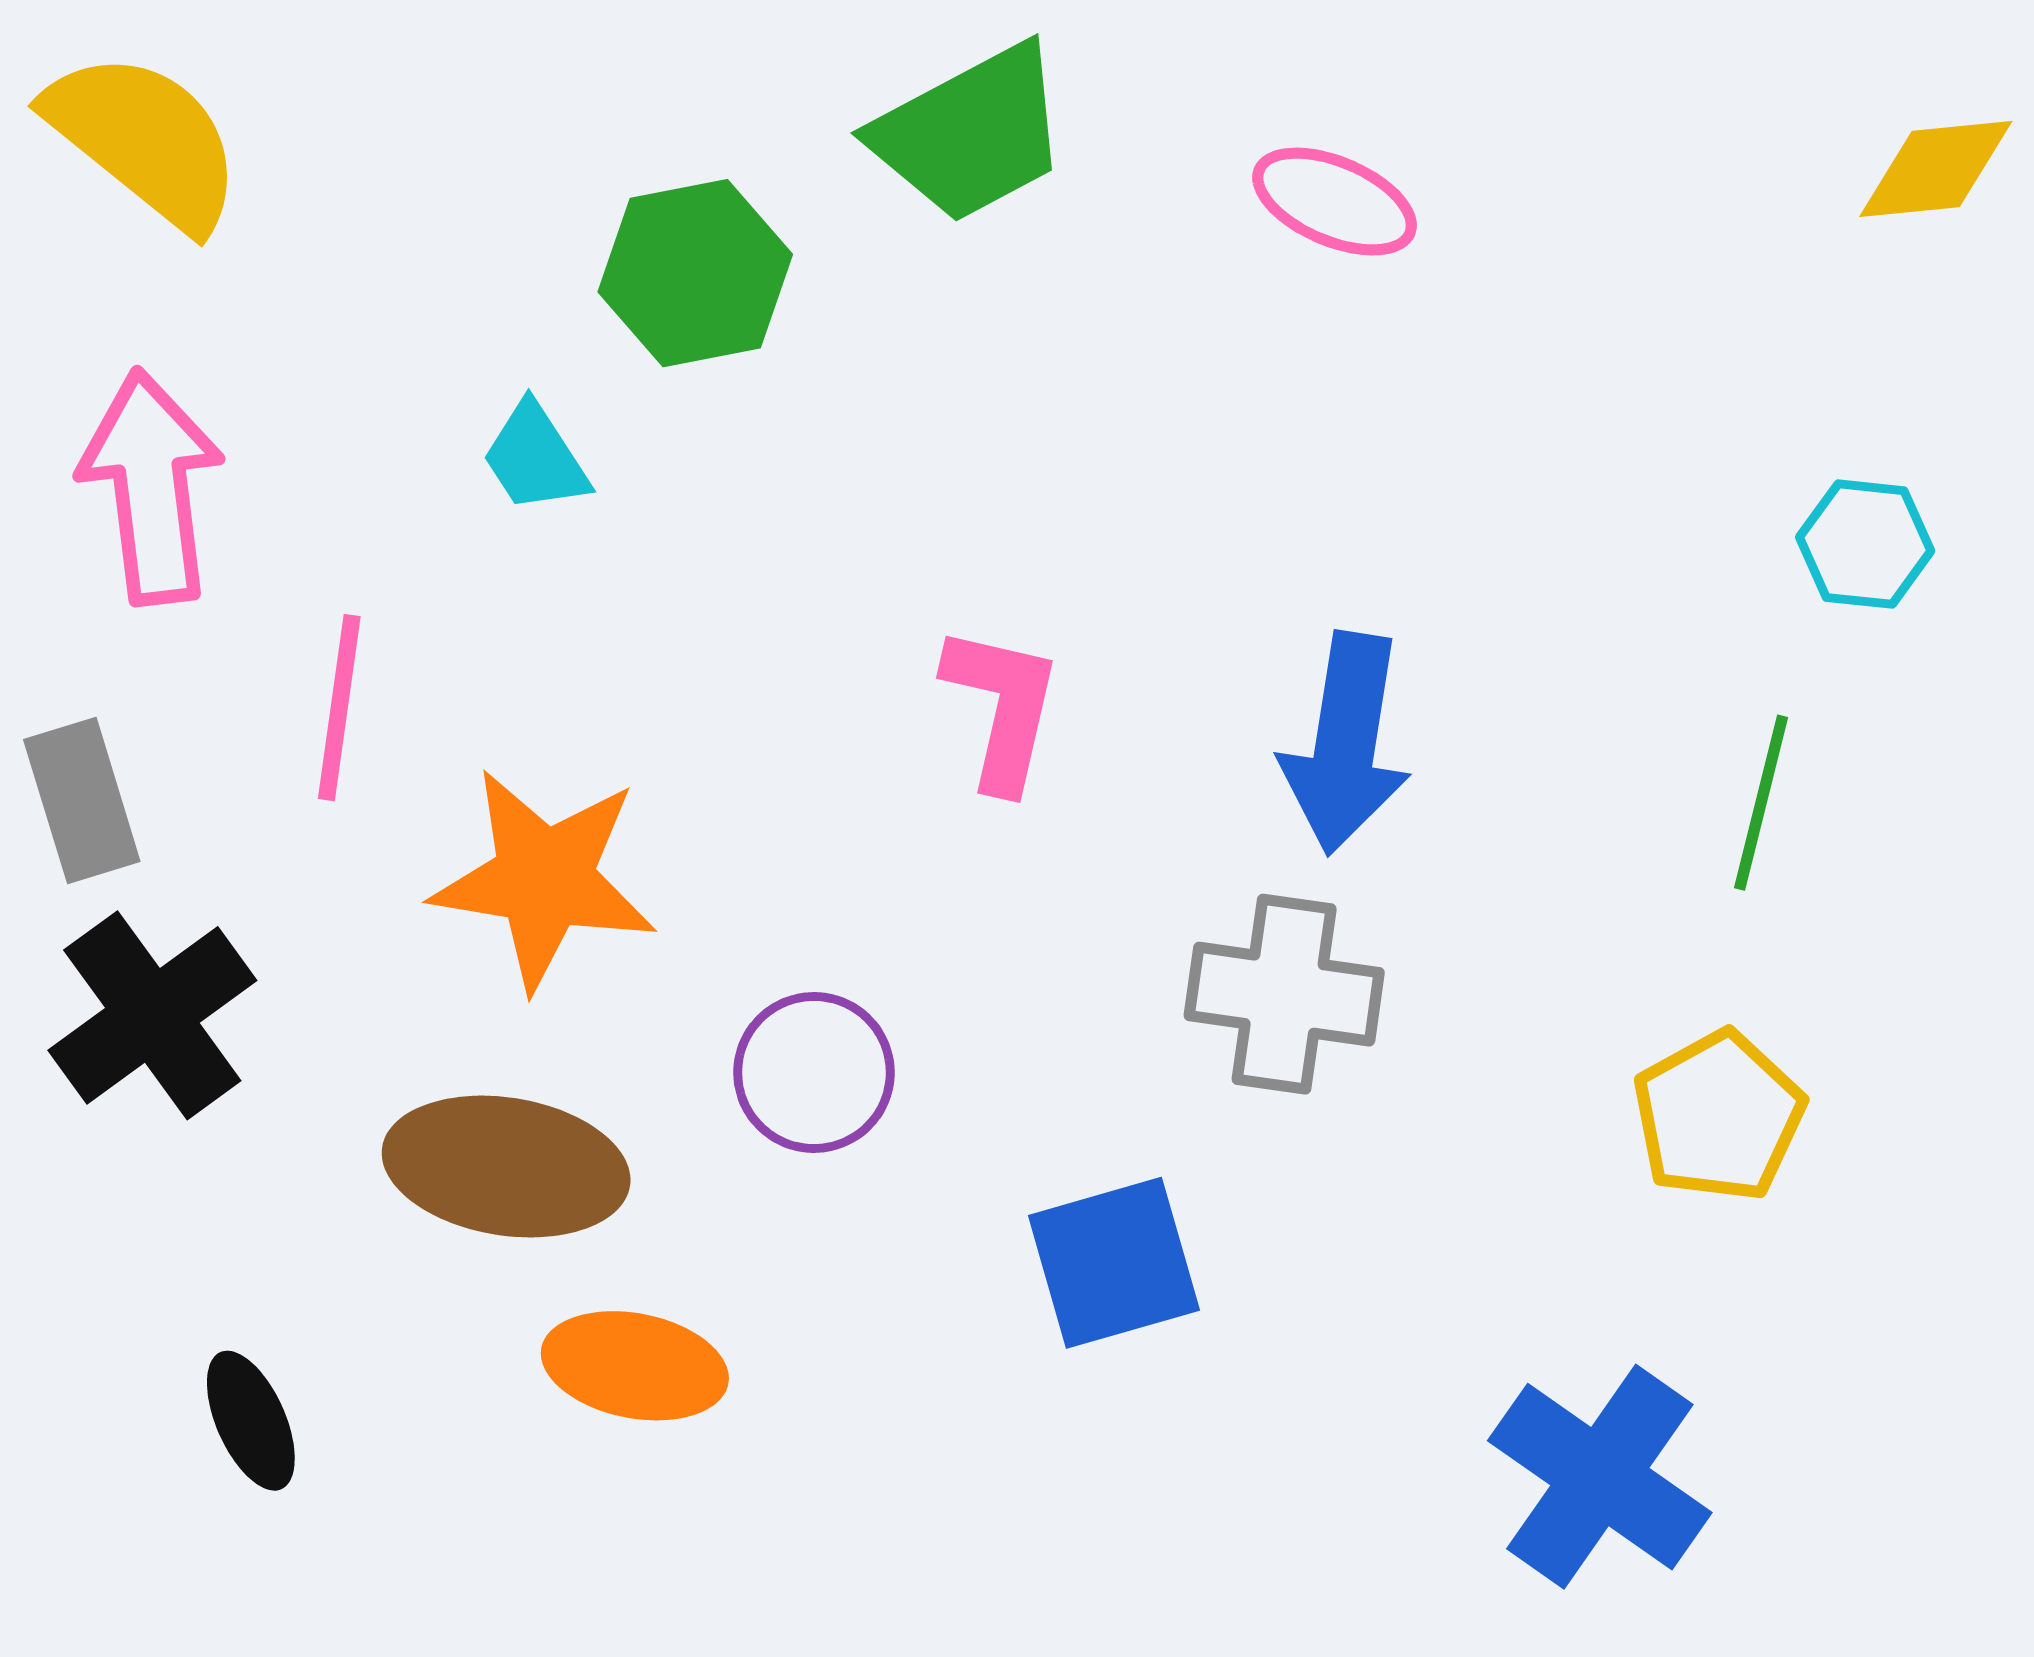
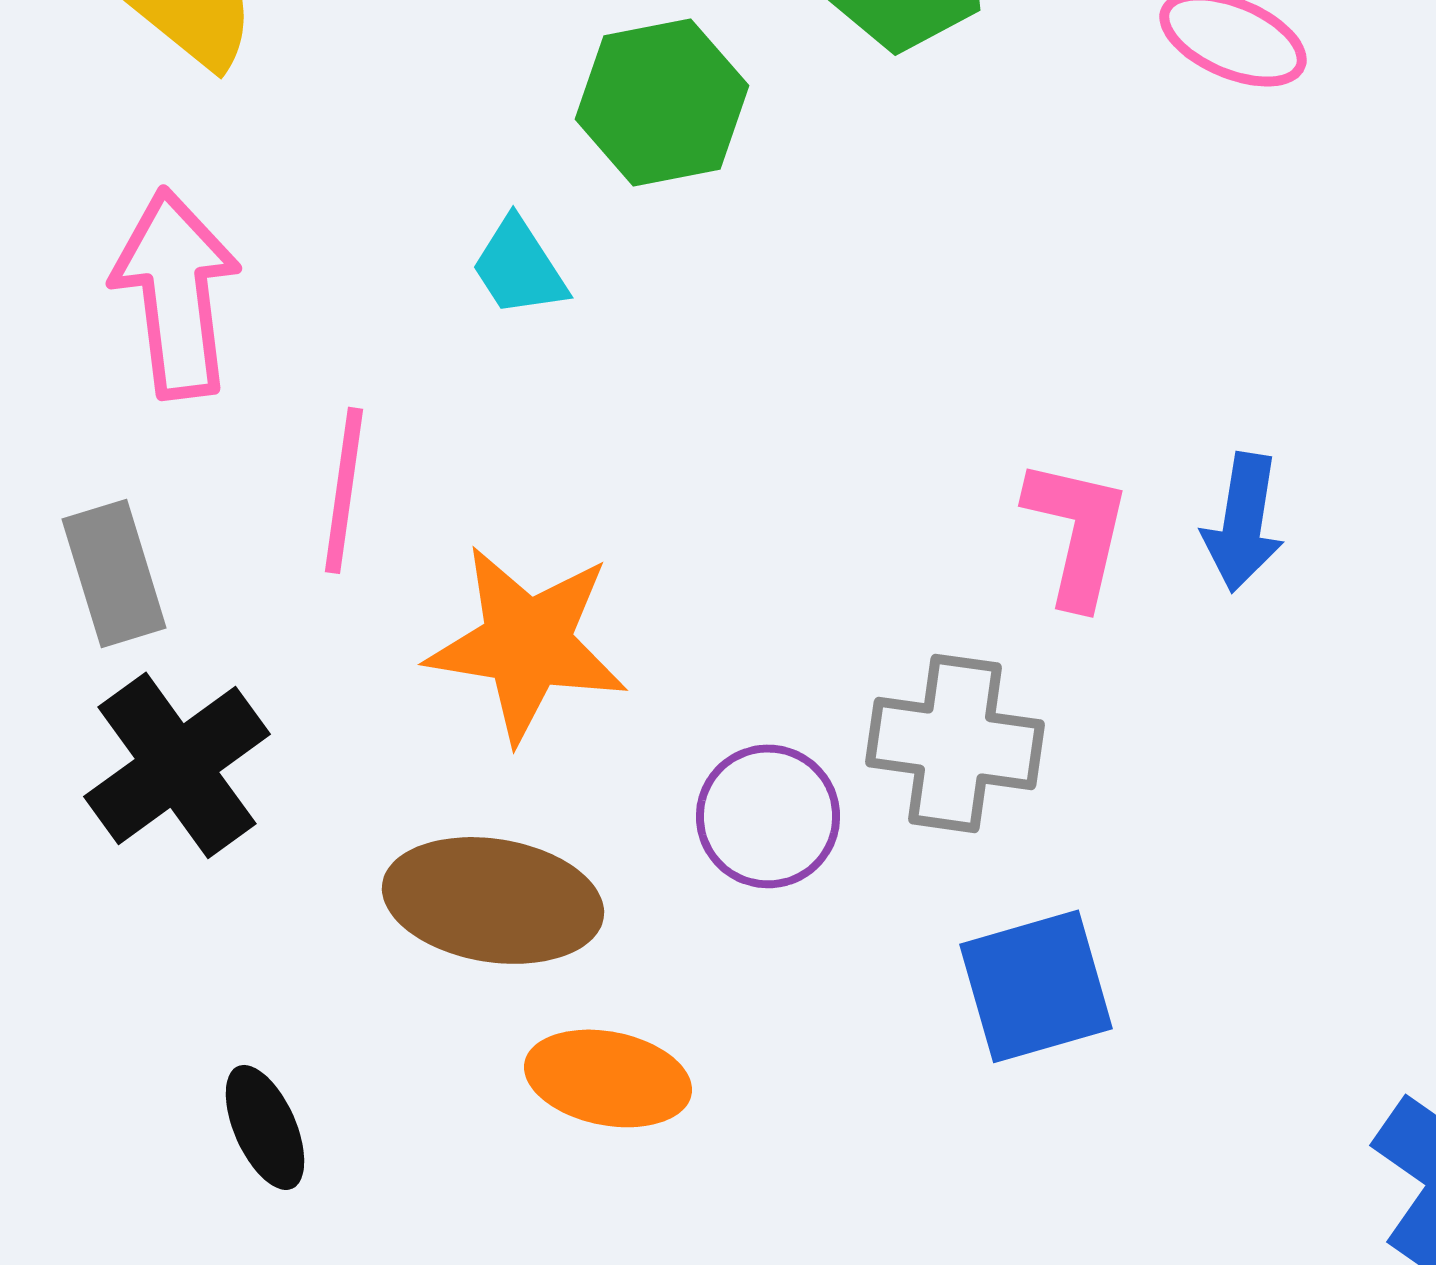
pink L-shape: (1002, 708) -> (1077, 532), moved
blue arrow: (1346, 743) -> (1243, 522), size x0.7
gray cross: (1284, 994) -> (955, 743), moved

